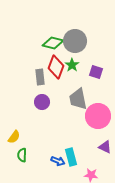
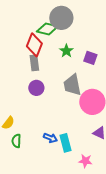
gray circle: (75, 41) -> (61, 18), moved
red diamond: (56, 67) -> (34, 45), moved
blue arrow: (58, 161) -> (50, 138), moved

